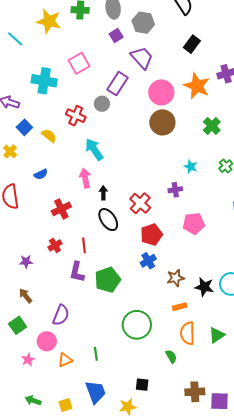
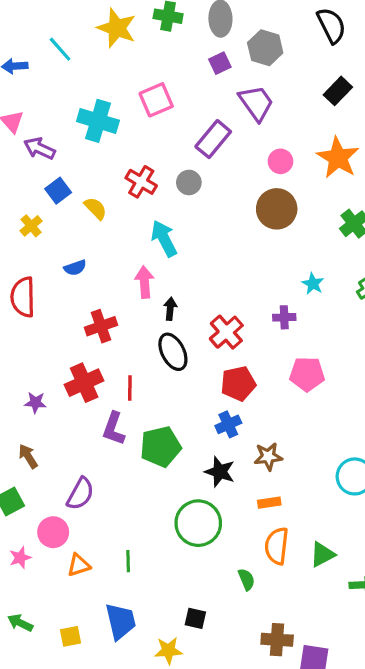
pink circle: (161, 92) -> (280, 161), size x0.6
gray circle: (102, 104) -> (189, 182), moved
red cross: (55, 245) -> (84, 383), size x1.6
black star: (204, 287) -> (220, 472), moved

